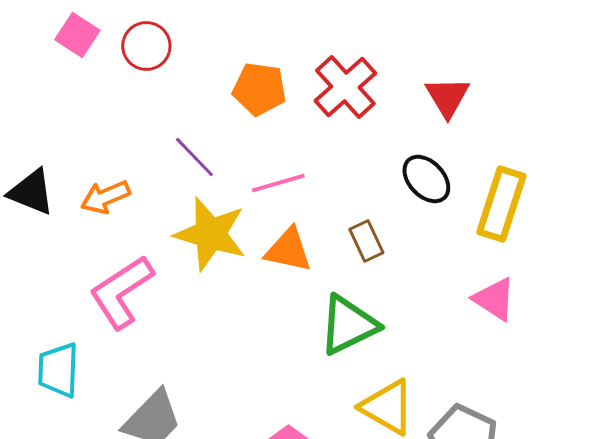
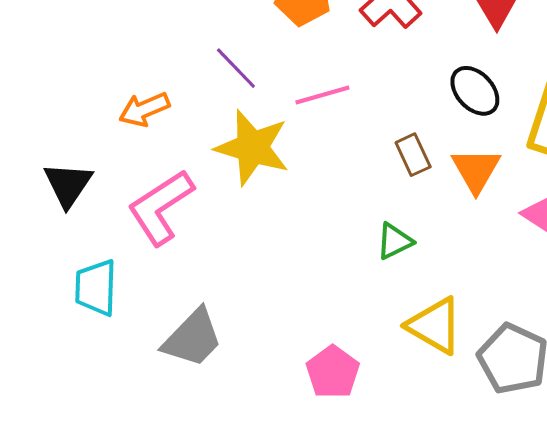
black triangle: (31, 192) -> (68, 185), moved, turned 42
orange triangle: (288, 250) -> (476, 170), moved, turned 48
green triangle: (348, 325) -> (395, 241), size x0.6

